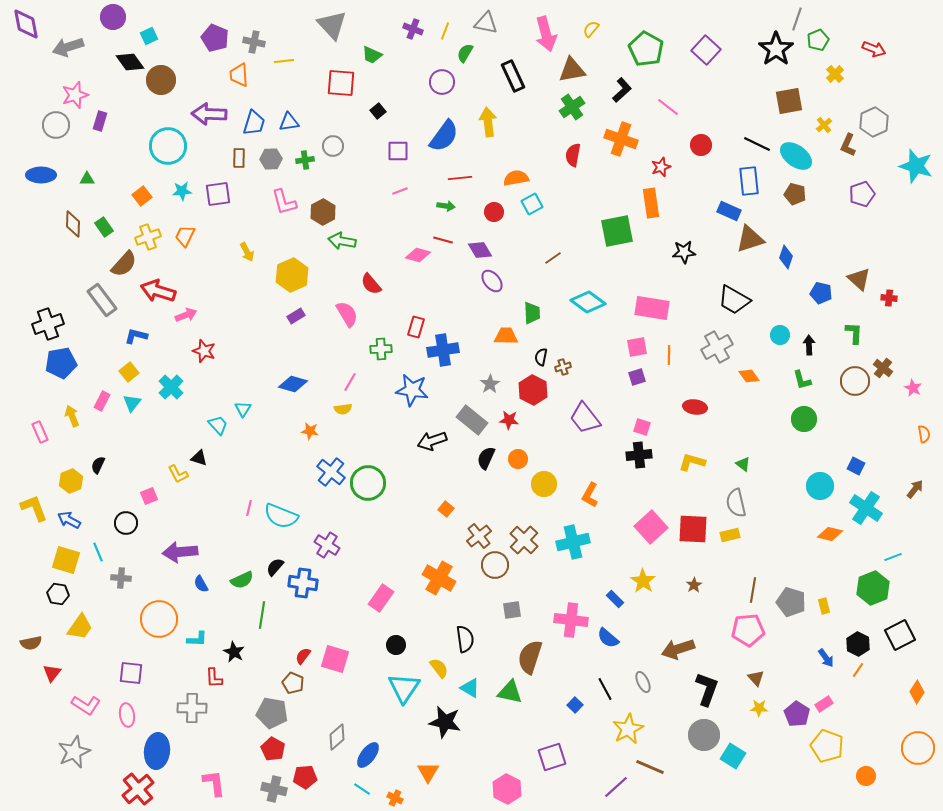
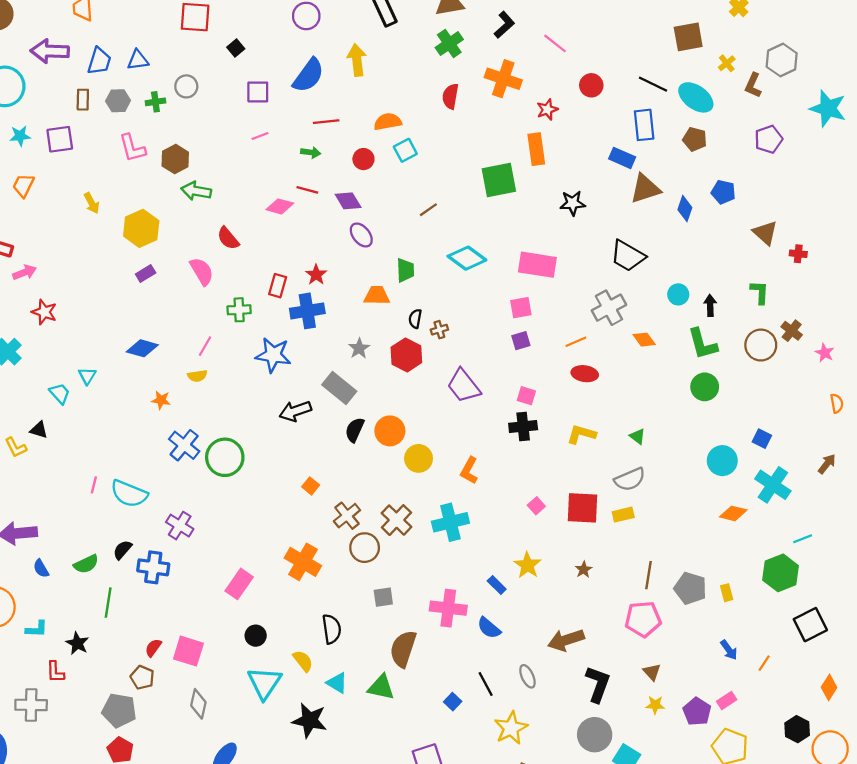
blue pentagon: (821, 293) -> (723, 192), moved
orange line: (669, 355) -> (576, 342), moved, turned 66
green L-shape: (802, 380) -> (702, 344), size x1.5
red star: (509, 420) -> (316, 275), moved, turned 30
orange circle: (518, 459) -> (390, 431), size x1.4
gray semicircle: (736, 503) -> (630, 479), turned -100
pink square: (651, 527) -> (536, 506), size x0.5
black hexagon: (858, 644) -> (797, 729), moved
gray diamond: (337, 737) -> (198, 704), moved, turned -36

